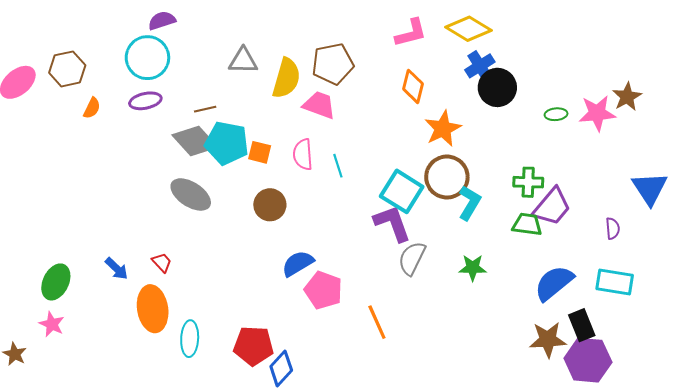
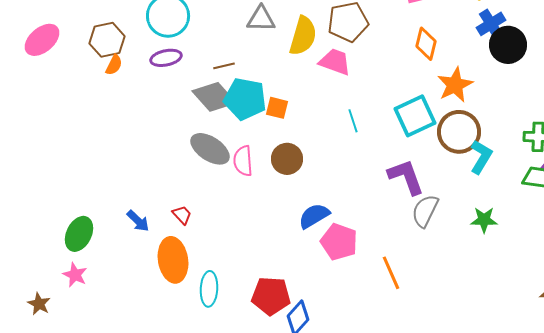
brown hexagon: (67, 69) -> (107, 40), moved
pink semicircle: (303, 154) -> (243, 161), moved
cyan square: (402, 191) -> (415, 116), moved, turned 33

